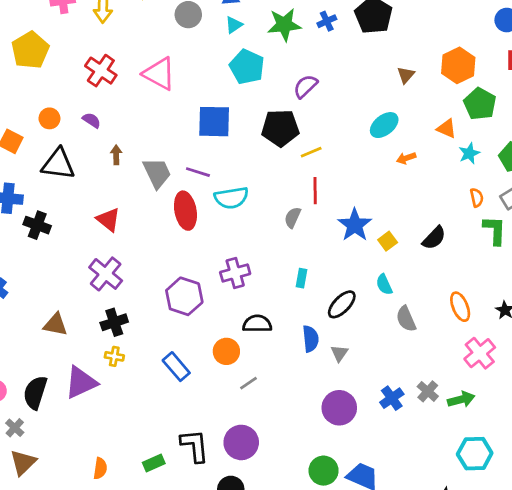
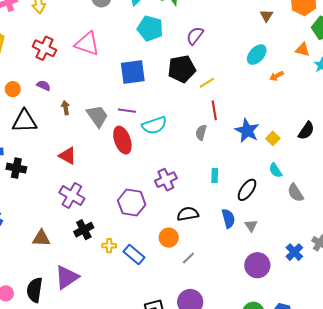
yellow cross: (114, 356) -> (109, 246), moved

